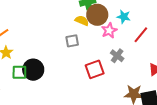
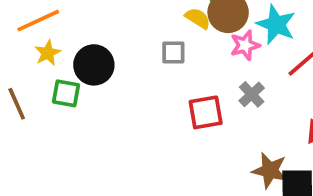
cyan star: (124, 17) -> (276, 24), size x1.5
black circle: (33, 70) -> (94, 65), moved

